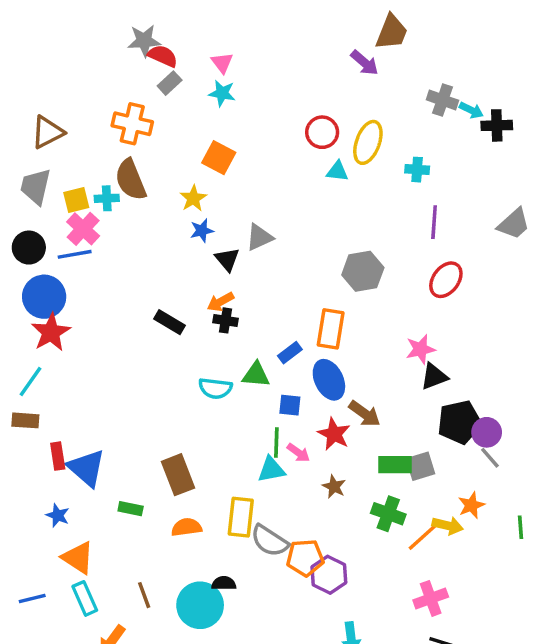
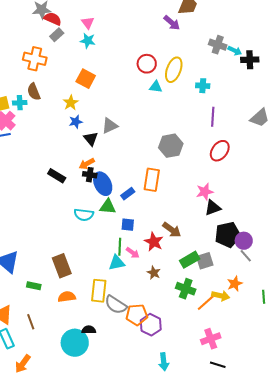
brown semicircle: (131, 180) -> (34, 92), size x0.7
blue ellipse: (329, 380) -> (103, 184), moved
green rectangle: (395, 465) -> (190, 260), turned -30
brown line: (144, 595) -> (31, 322), moved

